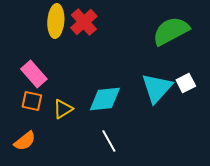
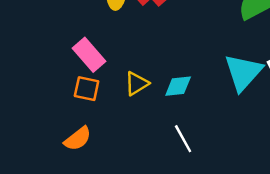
cyan diamond: (105, 99) -> (178, 86), size x0.7
yellow triangle: (63, 109) -> (137, 84), moved

